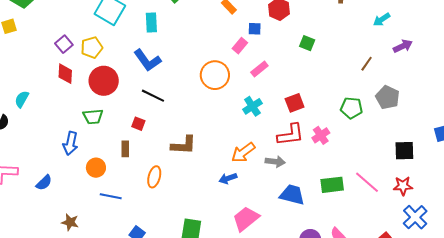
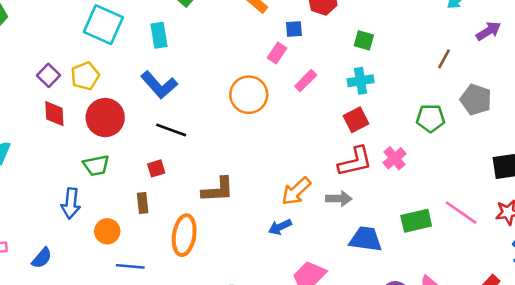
cyan cross: (252, 106) -> (361, 81), moved, turned 30
red square: (138, 124) -> (156, 168), turned -32
orange ellipse: (154, 177) -> (184, 235), size x1.4

